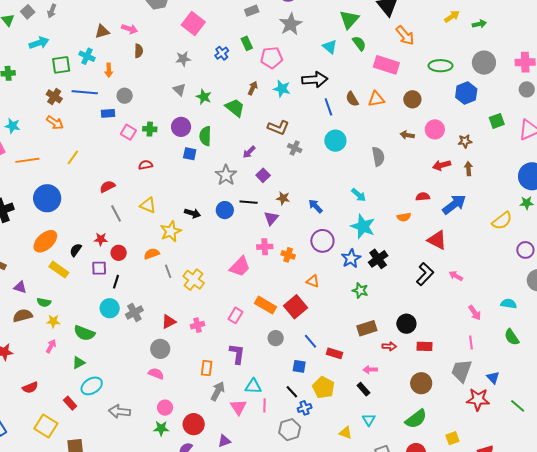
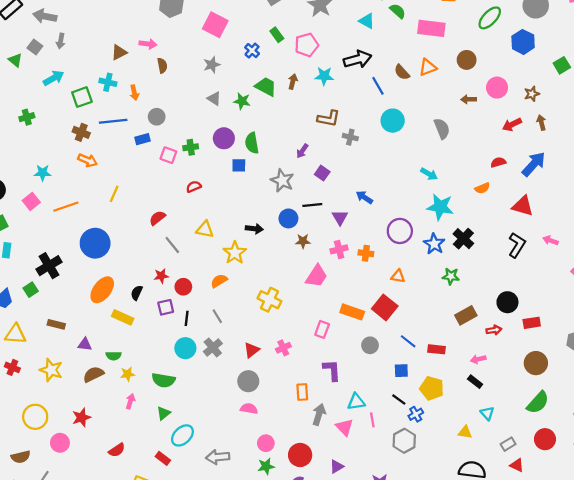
green ellipse: (441, 66) -> (490, 18), turned -35
green trapezoid: (235, 108) -> (266, 87), moved
brown star: (283, 198) -> (303, 241), moved
blue arrow: (316, 206) -> (364, 197), moved
gray line: (168, 271) -> (217, 316), moved

